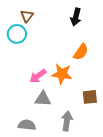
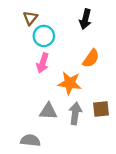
cyan circle: (17, 34) -> (44, 36), moved
pink arrow: (38, 76) -> (43, 63), moved, turned -36
gray arrow: (67, 121) -> (75, 113), moved

